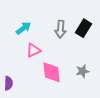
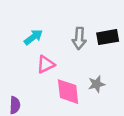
black rectangle: (83, 28) -> (108, 37), turned 48
gray star: (82, 71) -> (96, 84), moved

